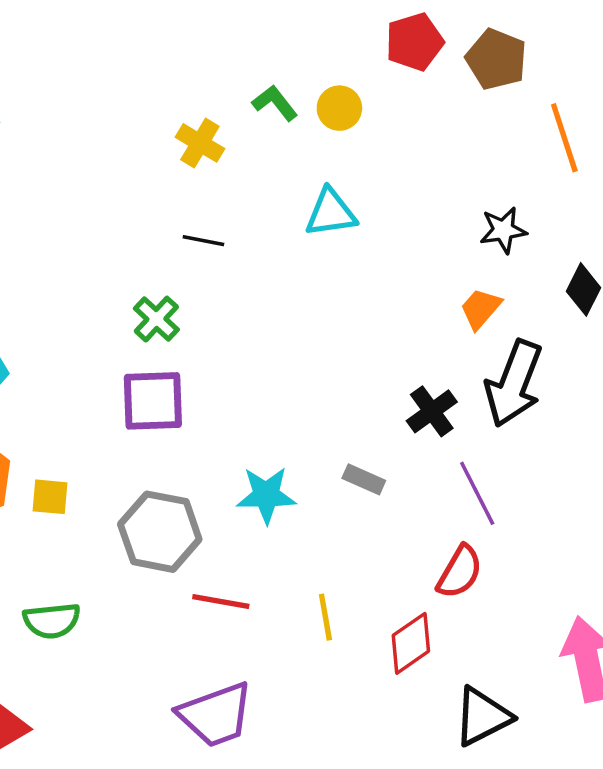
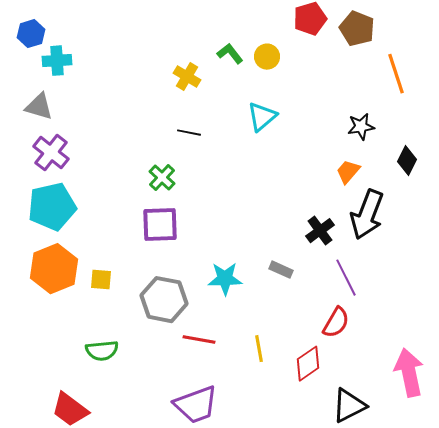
cyan triangle: (331, 213) -> (262, 117), turned -32

